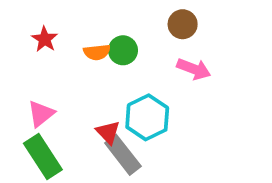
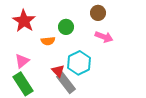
red star: (45, 39) -> (24, 21), size x1.6
orange semicircle: (97, 52) -> (48, 41), moved

